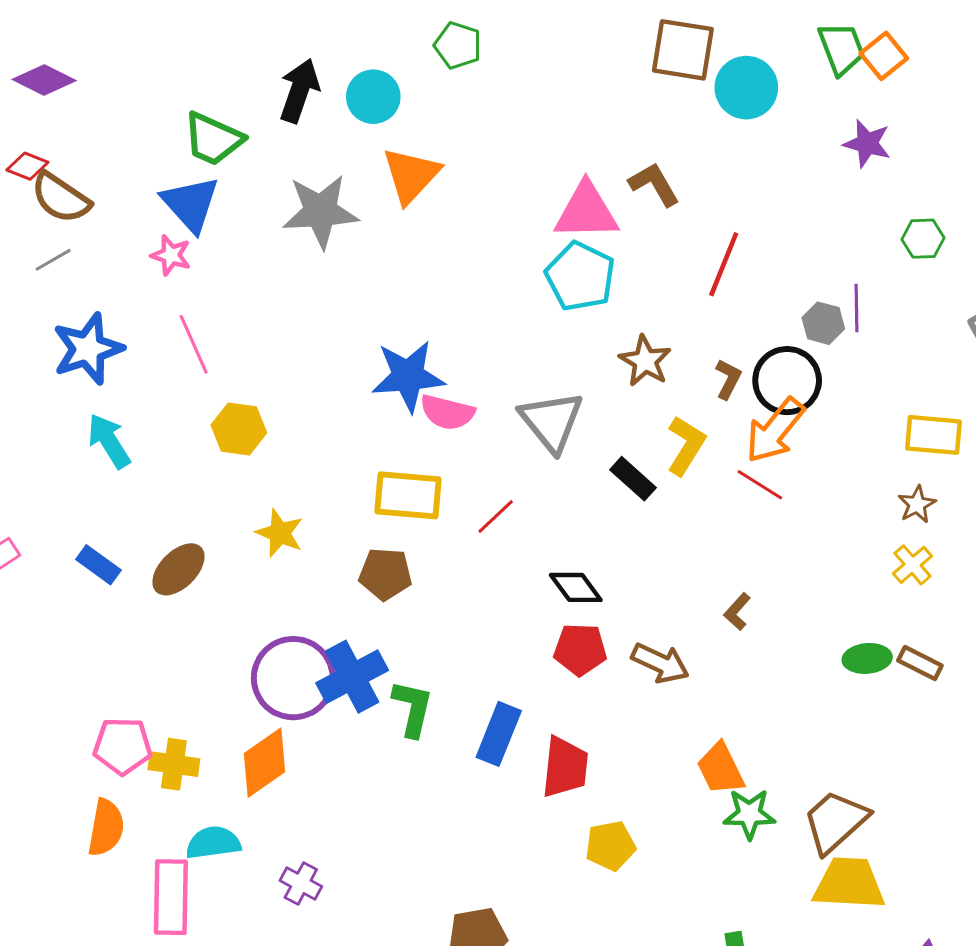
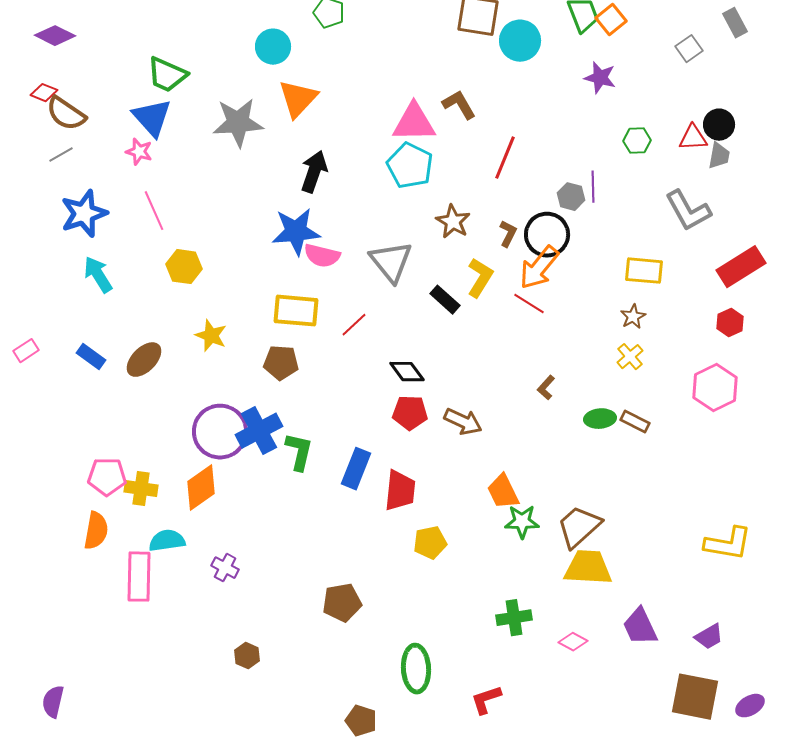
black arrow: (299, 91) -> (314, 172), moved
brown L-shape: (737, 612) -> (546, 388), moved

